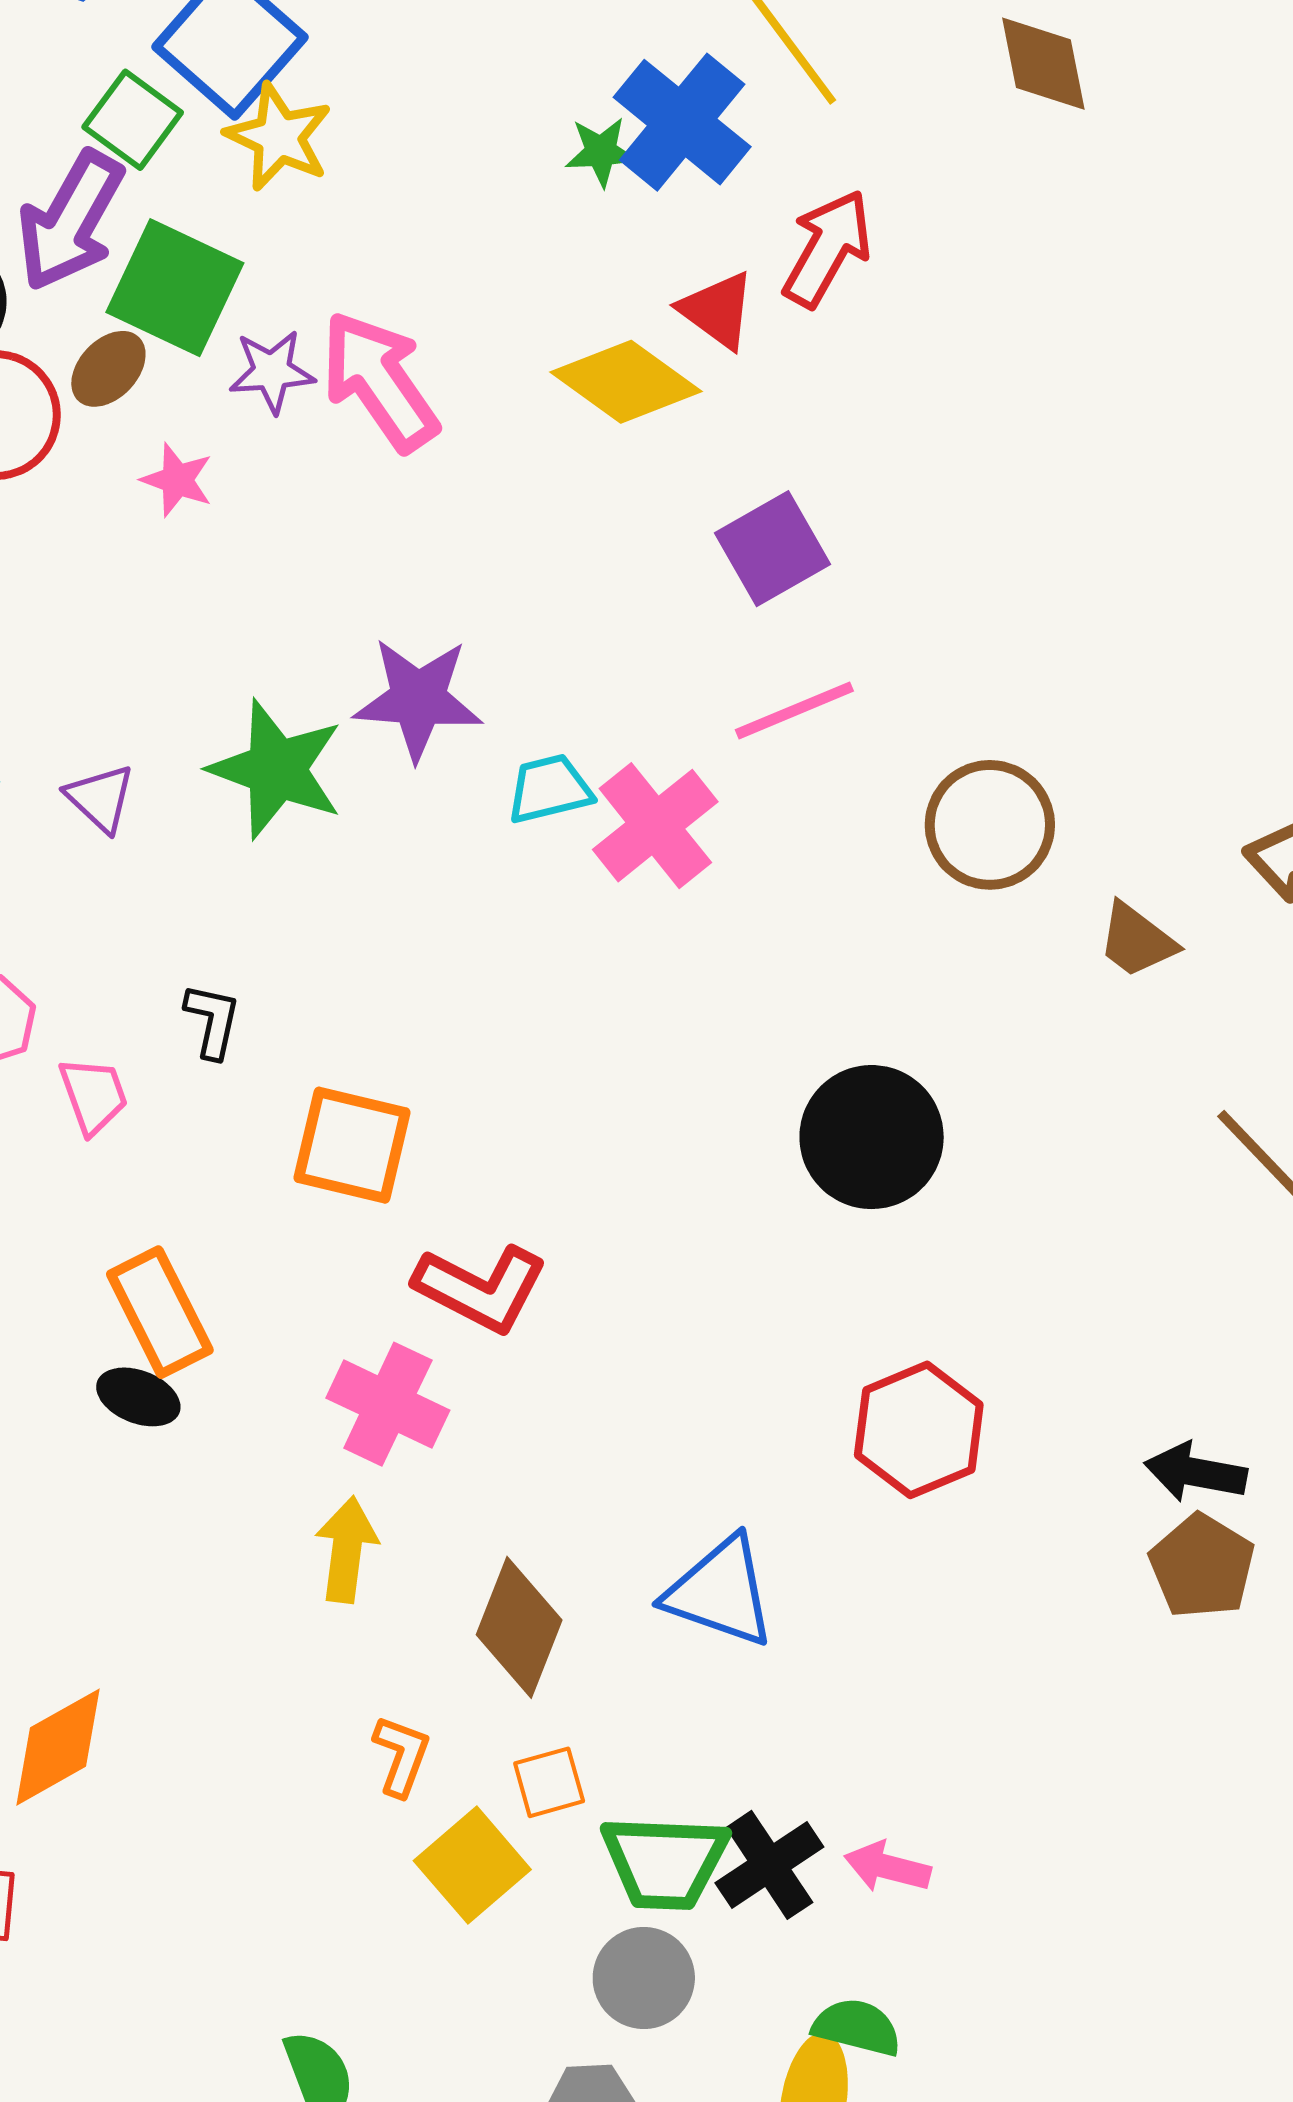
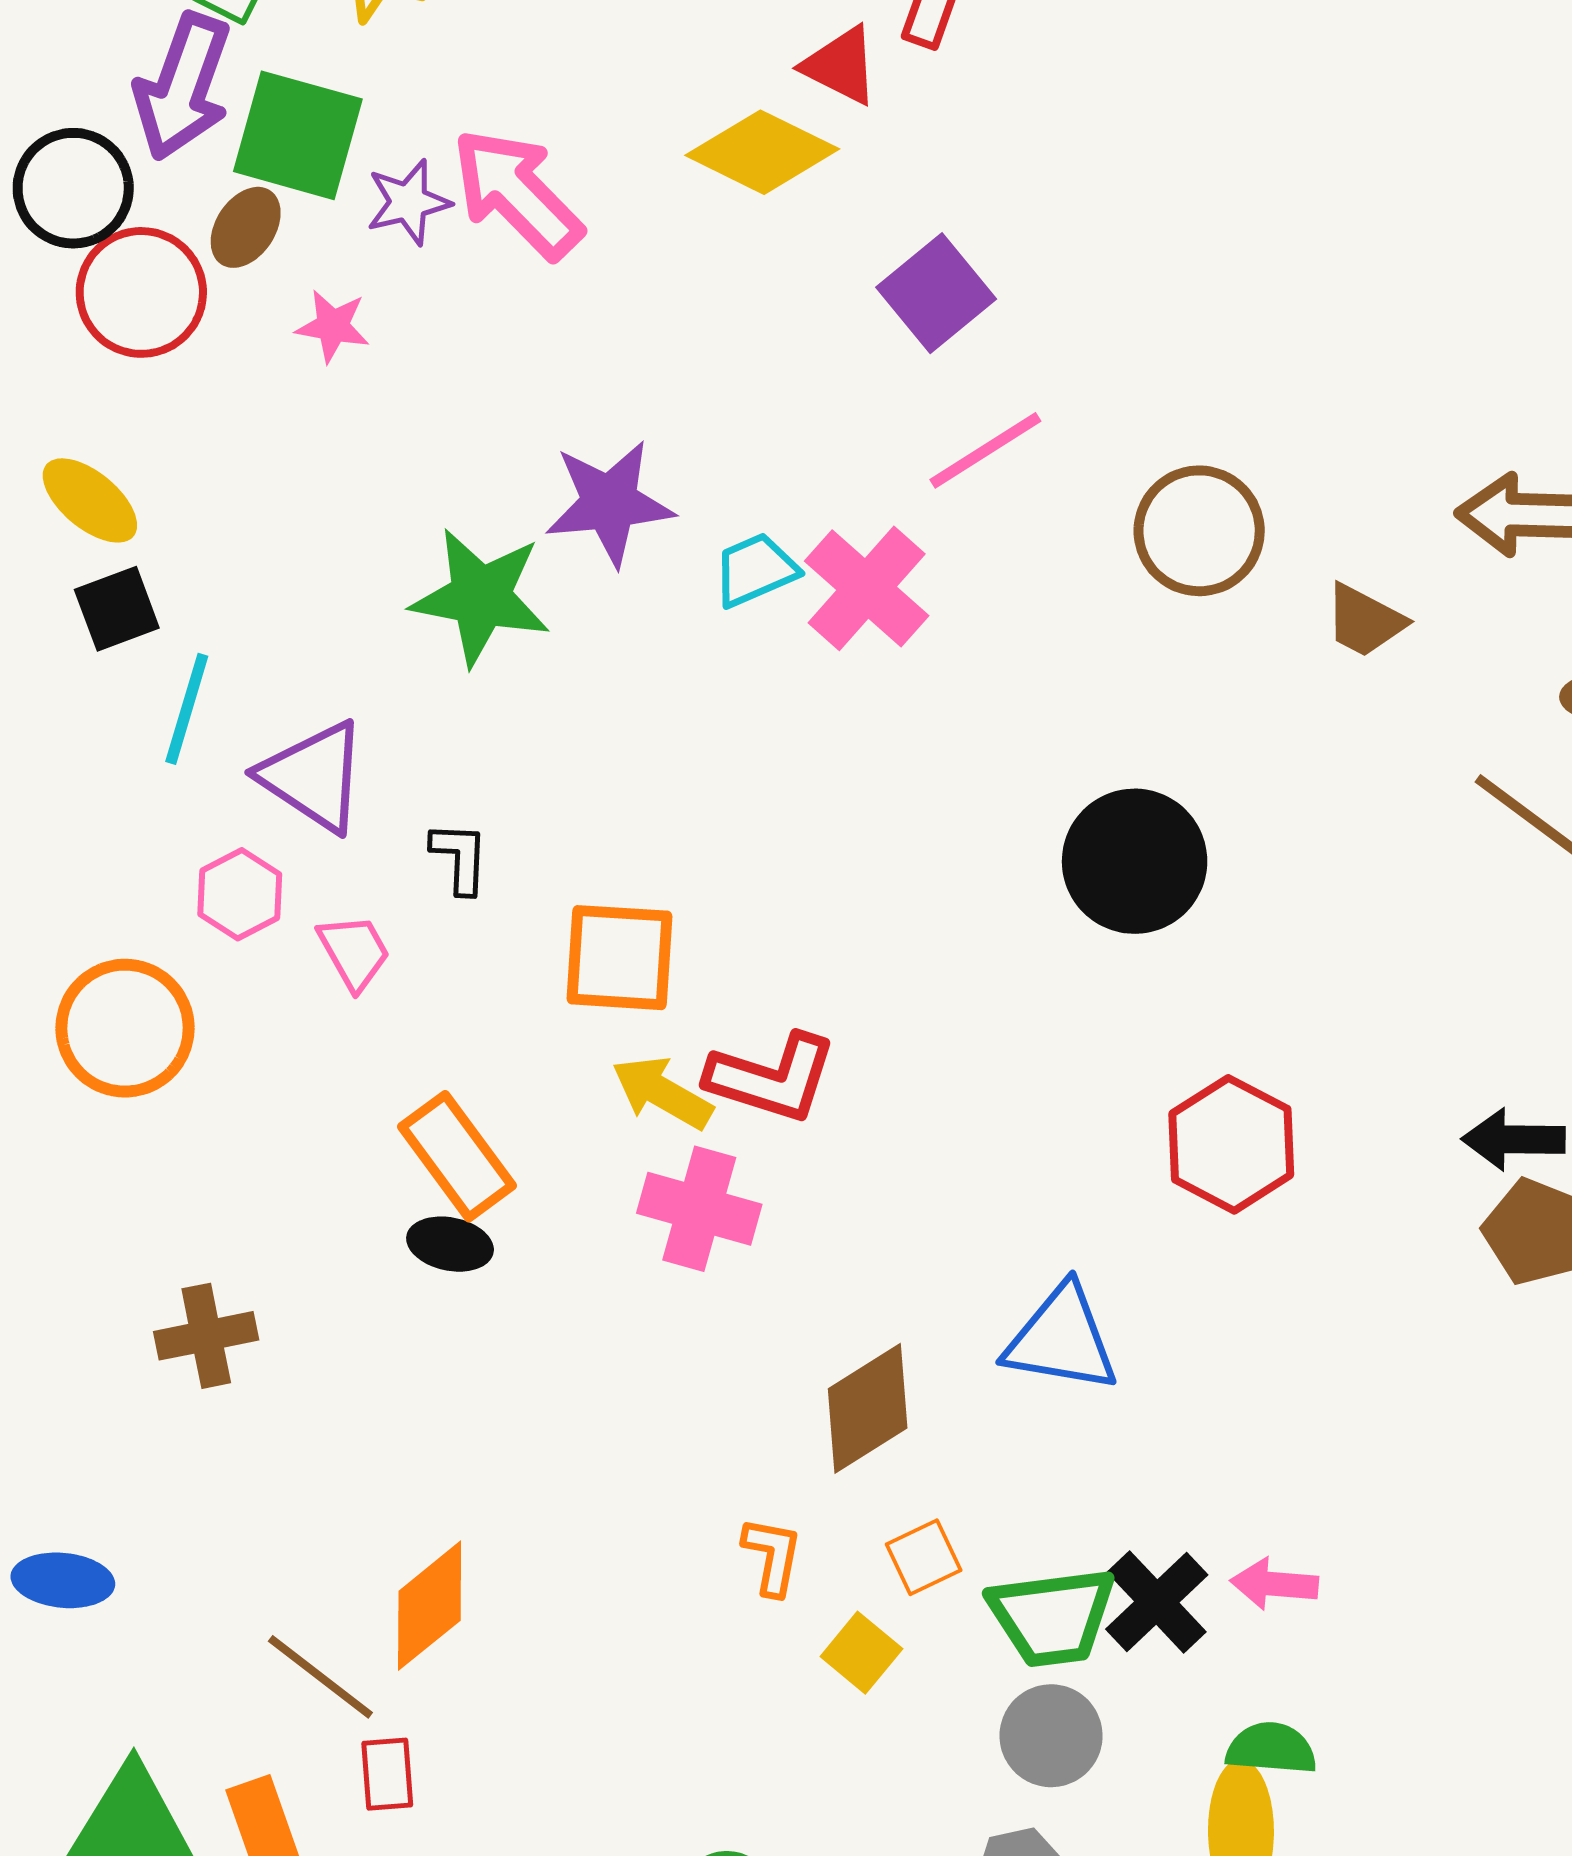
purple triangle: (100, 798) -> (314, 776), moved, size x1.6
yellow arrow: (347, 1550) -> (662, 1093), moved, turned -58
brown diamond: (519, 1627) -> (868, 1408), turned 46
yellow square: (472, 1865) -> (861, 1653), size x0.7

